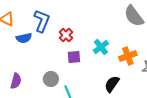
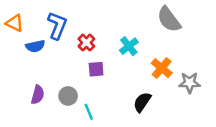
cyan cross: (101, 47) -> (129, 46), moved
orange cross: (128, 56) -> (162, 68), turned -30
purple semicircle: (16, 81) -> (38, 95), moved

